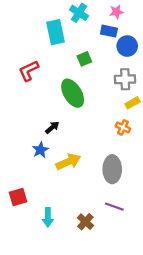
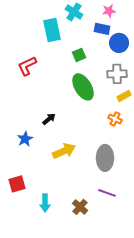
green ellipse: (73, 93) -> (83, 87), moved
blue star: (40, 150) -> (25, 139), moved

